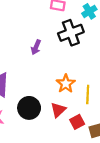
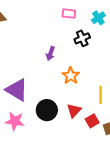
black cross: (71, 33) -> (82, 38), size x0.7
orange star: (66, 84) -> (71, 76), moved

